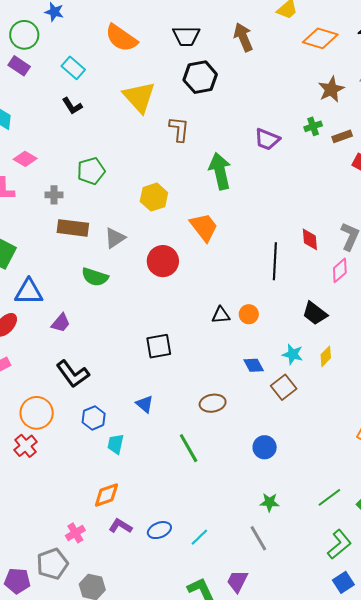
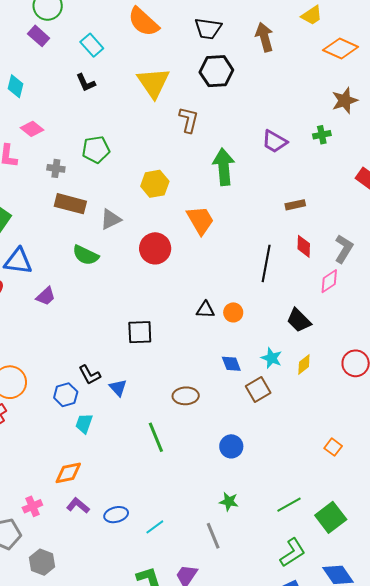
brown rectangle: (342, 136) -> (295, 205), moved
black L-shape: (73, 374) -> (90, 375), moved, size x0.7

